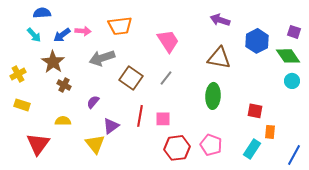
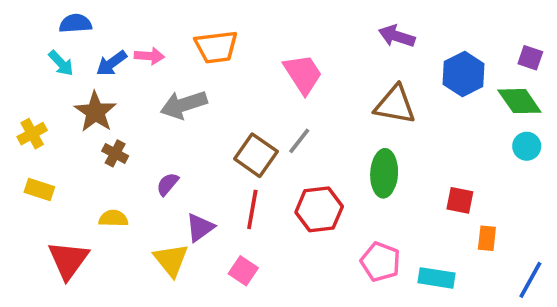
brown square: (131, 78) -> (256, 155), moved
pink square: (163, 119) -> (243, 271), moved, turned 35
red hexagon: (177, 148) -> (319, 209), moved
cyan rectangle: (252, 149) -> (436, 278), moved, turned 66

